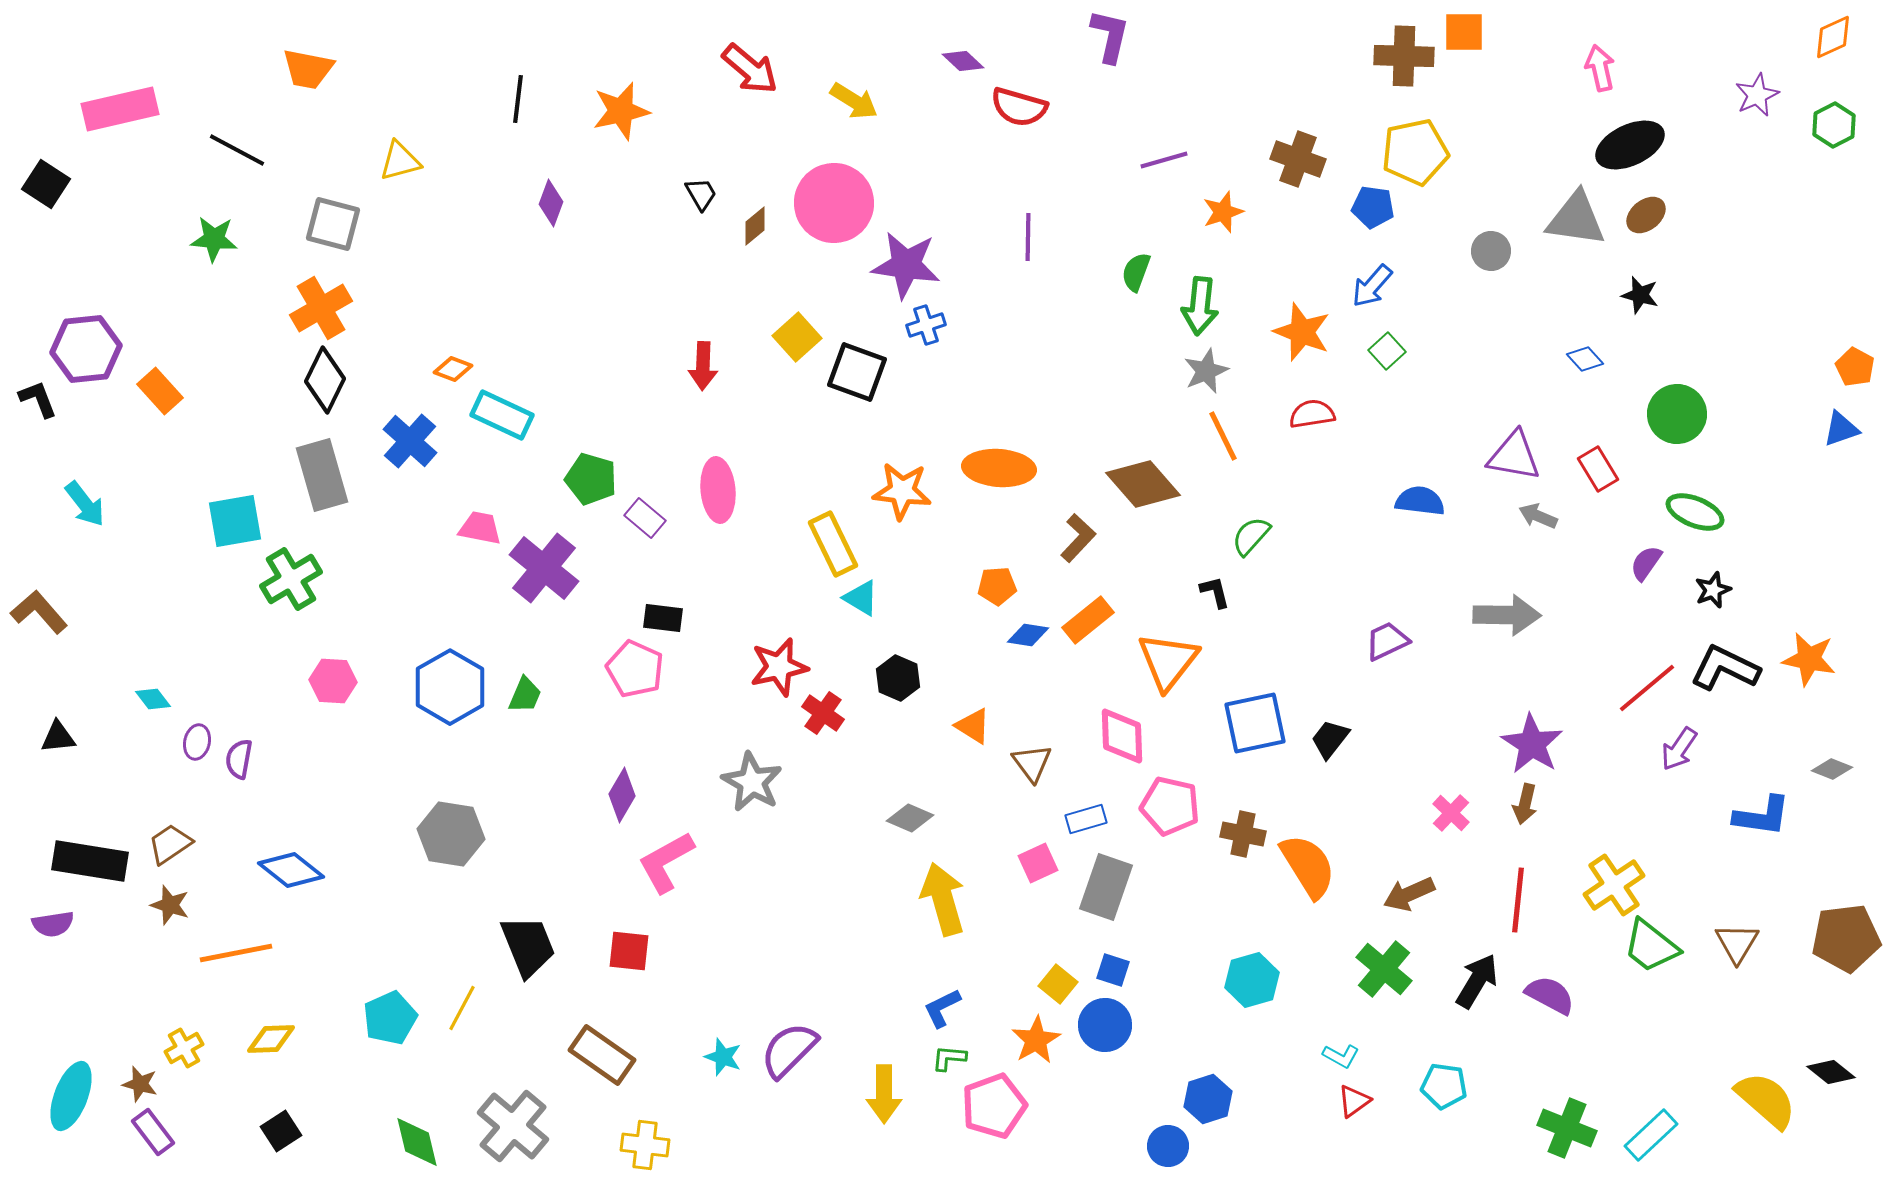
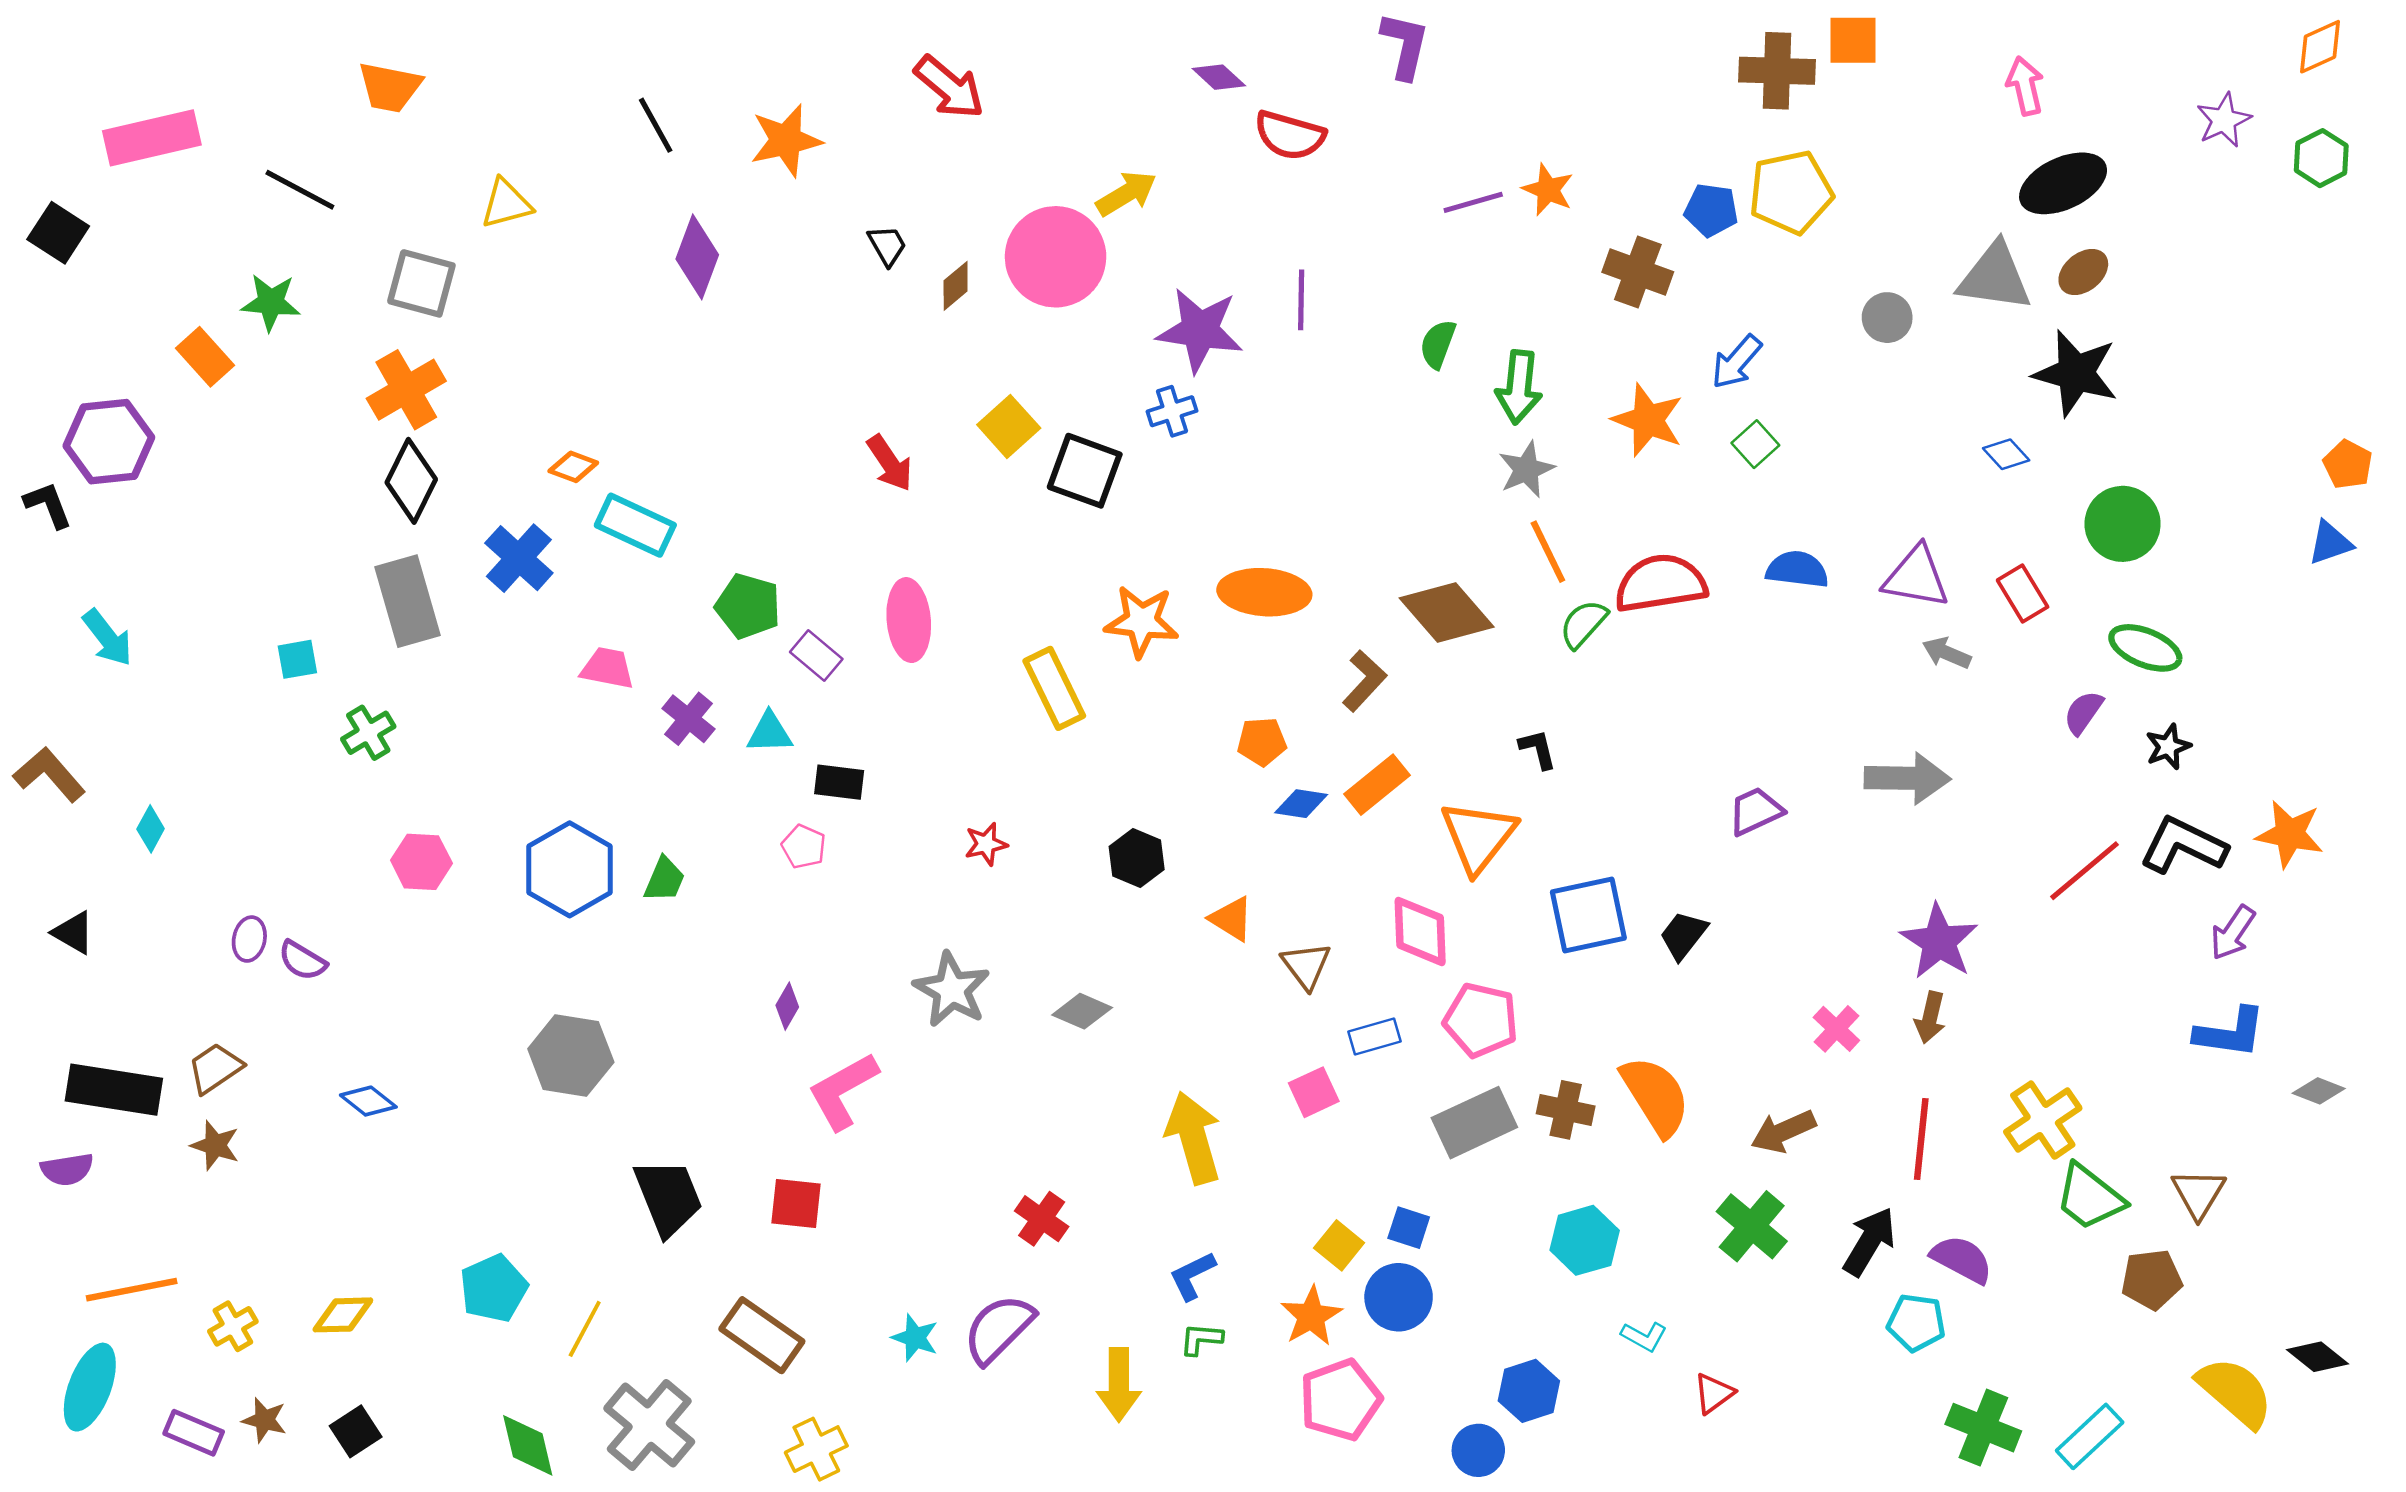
black line: (518, 99) -> (656, 125), turned -36
yellow arrow: (854, 101) -> (1126, 194), moved, turned -63
brown cross: (1298, 159) -> (1638, 272), moved
purple diamond: (551, 203) -> (697, 257), size x1.4
blue pentagon: (1373, 207) -> (1711, 210), moved
orange star: (1223, 212) -> (1548, 190), moved, turned -30
purple star: (906, 265) -> (1200, 330), moved
black star: (1640, 295) -> (2076, 373), size x1.8
red arrow: (703, 366) -> (890, 463), turned -36
orange rectangle: (160, 391) -> (205, 357), moved
red semicircle: (1312, 414) -> (1661, 583), moved, size x1.6
blue semicircle: (1420, 501) -> (1797, 569), moved
cyan square: (235, 521) -> (297, 659), size x0.6
green semicircle: (1251, 536) -> (1583, 624), moved
purple cross: (544, 568) -> (688, 719), size x0.6
green cross: (291, 579) -> (368, 733), size x0.7
cyan triangle: (861, 598) -> (769, 733), moved, turned -33
red star: (779, 667) -> (986, 844), size x0.6
pink pentagon: (635, 669) -> (804, 847), size x0.6
cyan diamond: (153, 699) -> (151, 829), moved, turned 66
red cross: (823, 713) -> (1042, 1219), moved
black triangle: (58, 737) -> (73, 933), turned 36
purple arrow: (1679, 749) -> (2233, 933), moved
purple semicircle: (239, 759) -> (302, 961), turned -69
gray diamond: (1832, 769) -> (2319, 1091), moved
purple diamond: (622, 795) -> (787, 1006), size x0.7
gray diamond: (910, 818) -> (1082, 1011), moved
brown cross: (1243, 834) -> (1566, 1110), moved
blue diamond: (291, 870) -> (368, 1101), size x0.7
gray rectangle: (1106, 887) -> (1474, 1123), moved, turned 46
brown pentagon: (1846, 938) -> (2152, 1279), moved, size x0.7
orange line: (236, 953) -> (132, 1290), moved
yellow line: (462, 1008) -> (585, 1329), moved
cyan L-shape: (1341, 1056) -> (1644, 1336), moved
brown star: (140, 1084) -> (264, 1420), moved
cyan pentagon: (1444, 1086) -> (1916, 1323), moved
pink pentagon: (994, 1106) -> (1340, 1400), moved
purple rectangle: (153, 1132) -> (194, 1433), turned -30
yellow cross: (645, 1145) -> (816, 1449), turned -33

